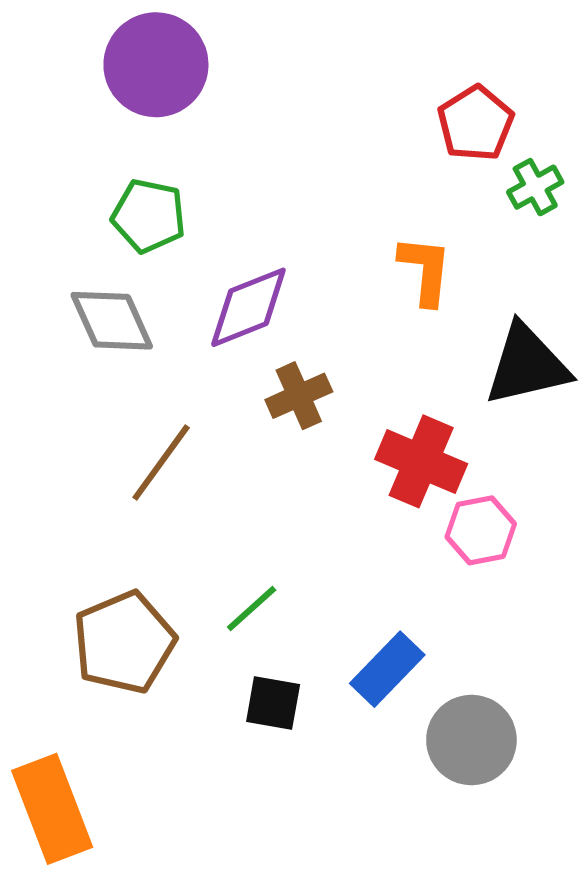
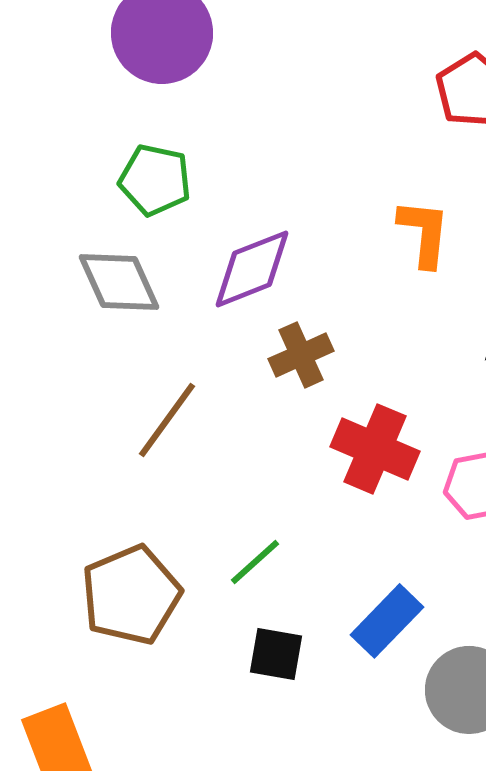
red cross: (421, 461) -> (375, 449), moved

